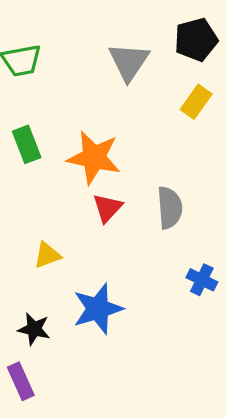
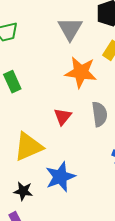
orange star: (94, 158) -> (81, 72), moved
yellow triangle: (47, 255) -> (28, 147), size x1.8

